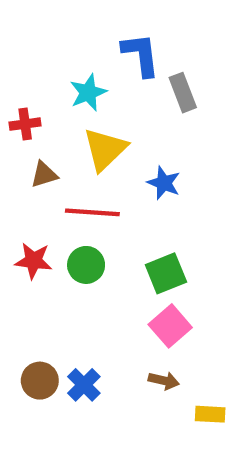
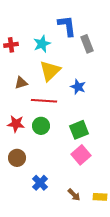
red cross: (25, 124) -> (11, 45), moved
brown circle: (40, 381) -> (17, 158), moved
brown arrow: (164, 381) -> (74, 195), moved, turned 32

